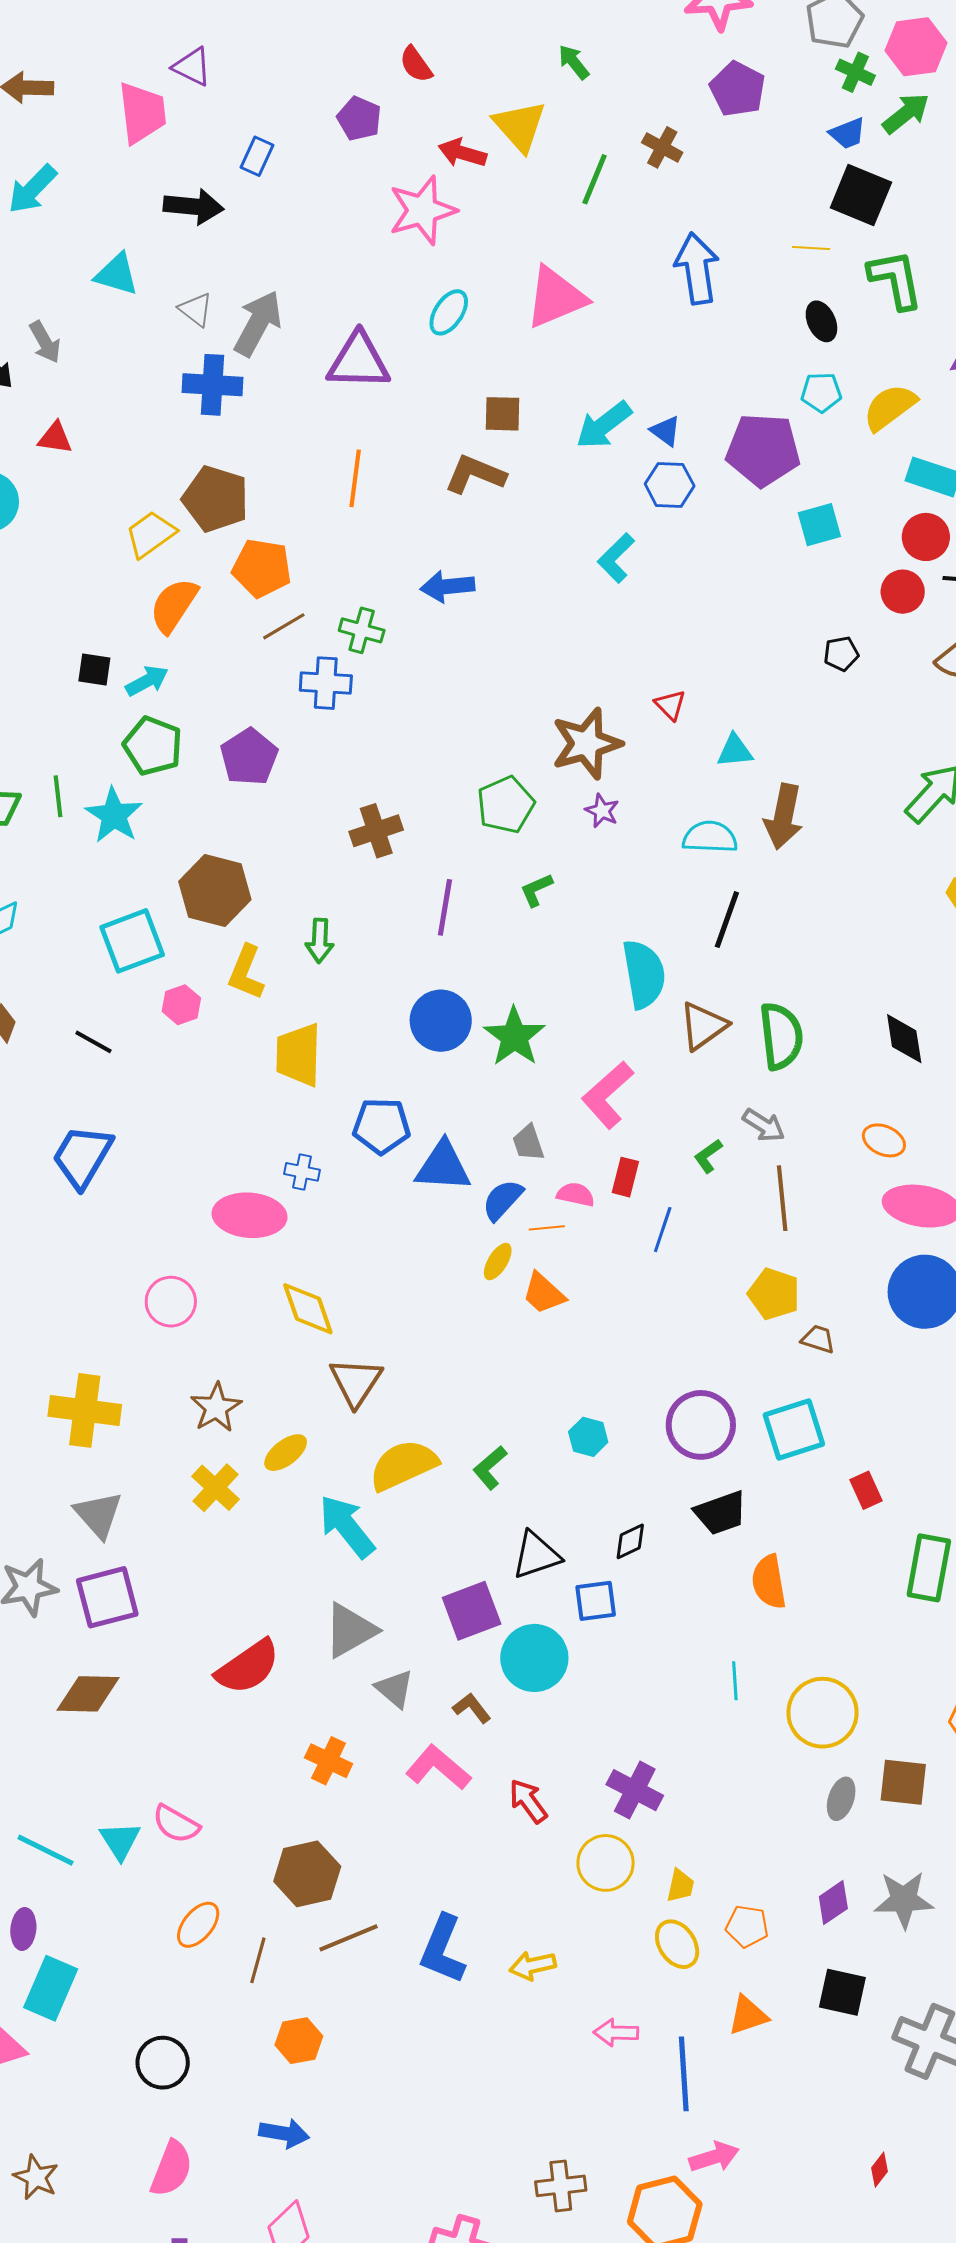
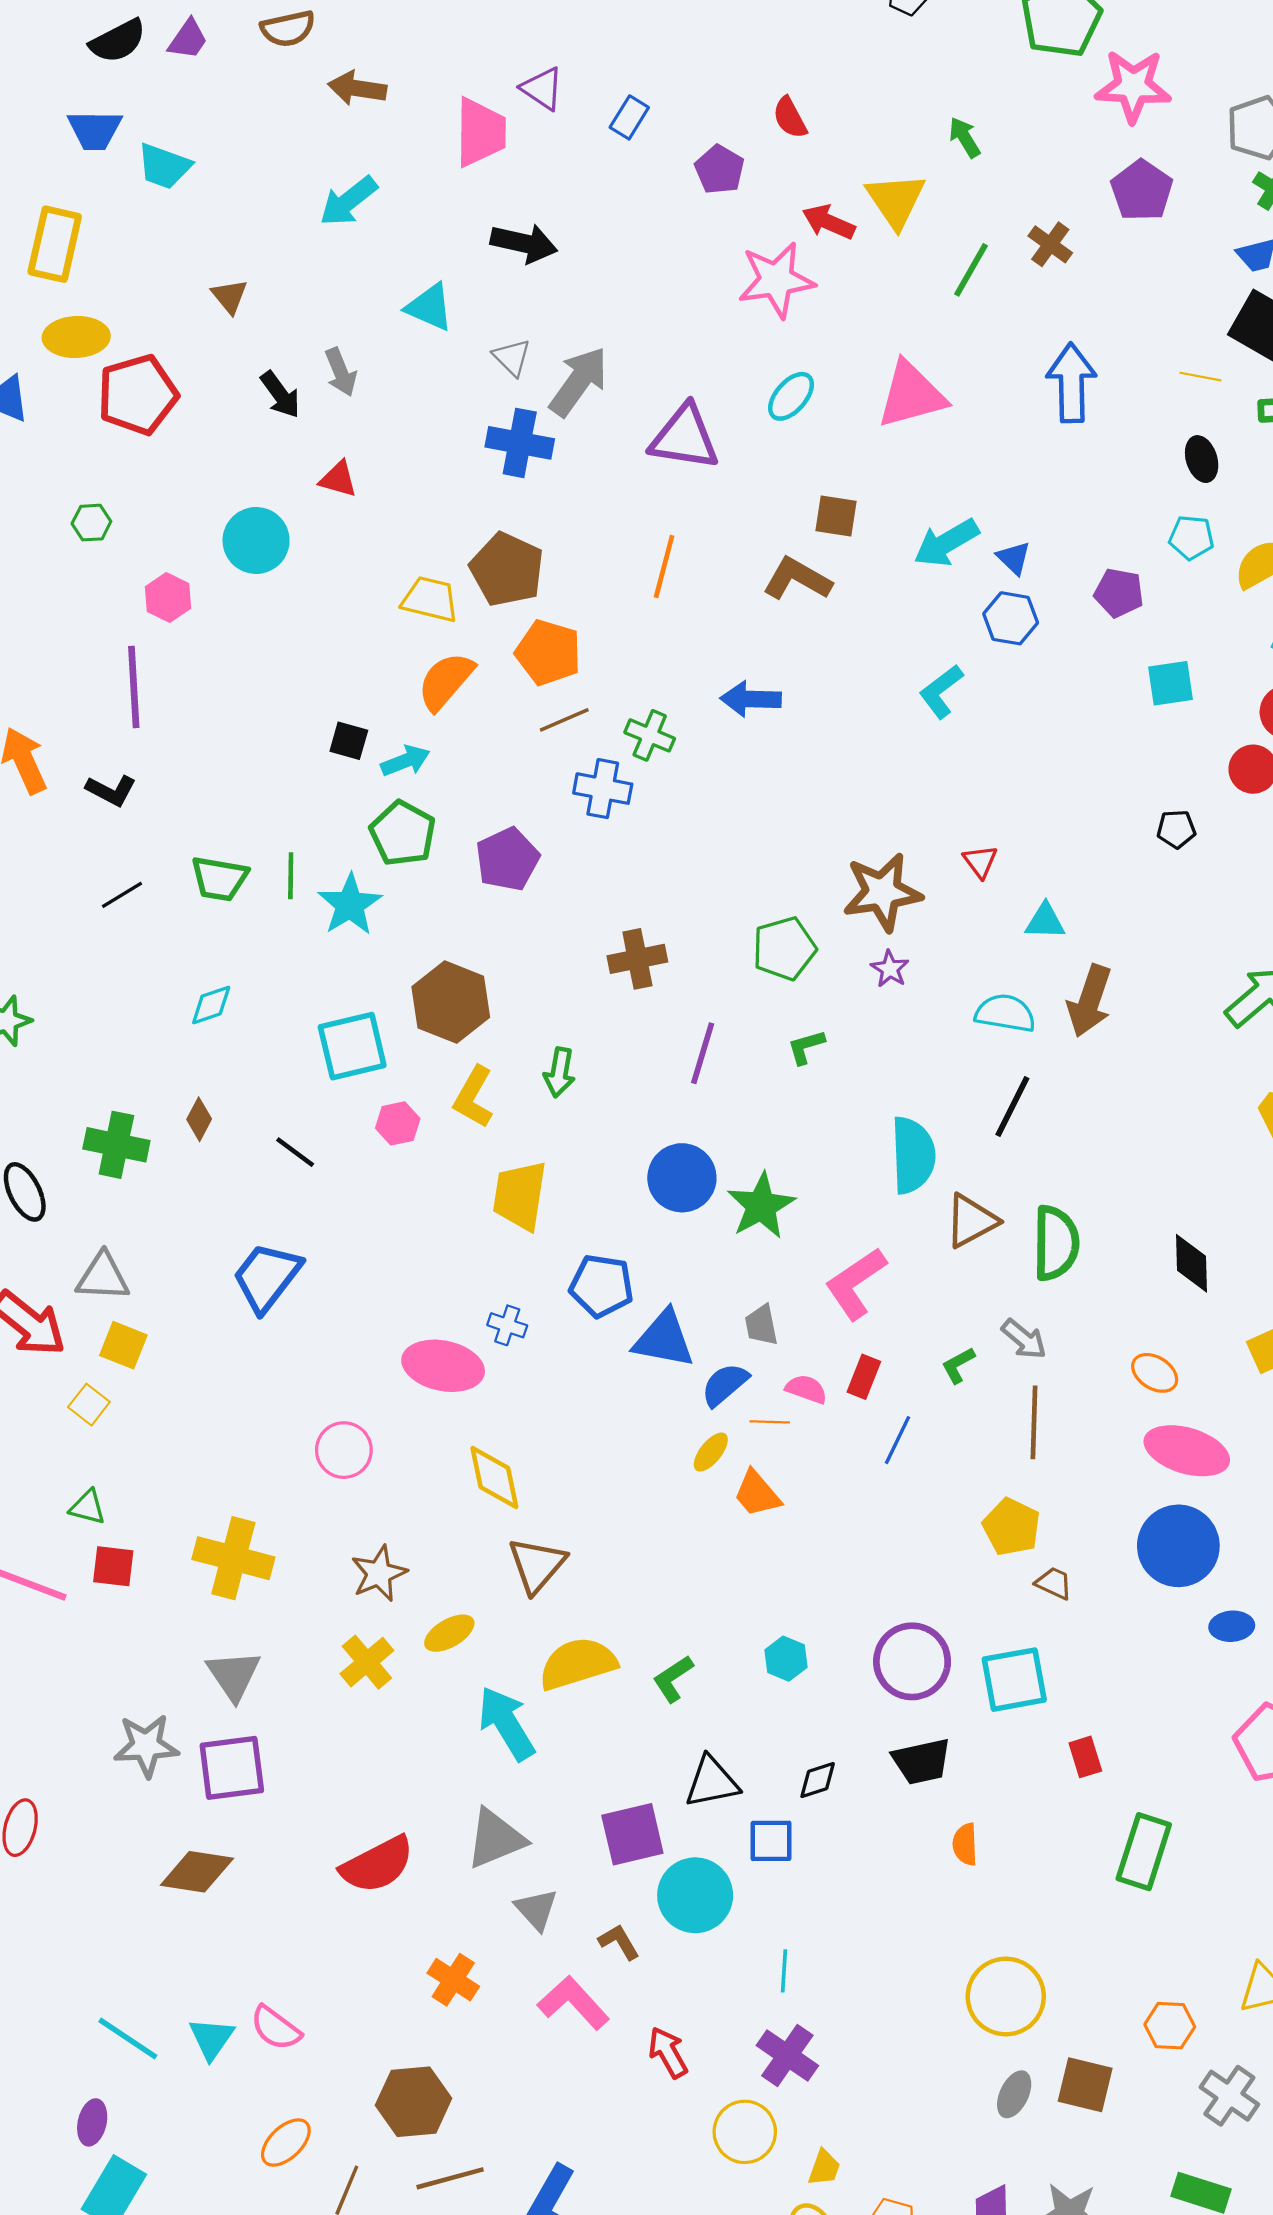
blue rectangle: (257, 156) -> (629, 117), moved
purple pentagon: (763, 450) -> (1119, 593), size x0.6
yellow trapezoid: (151, 534) -> (430, 599), turned 42
orange semicircle: (769, 1582) -> (965, 1844), size x0.7
cyan line: (735, 1681) -> (784, 1971), moved

